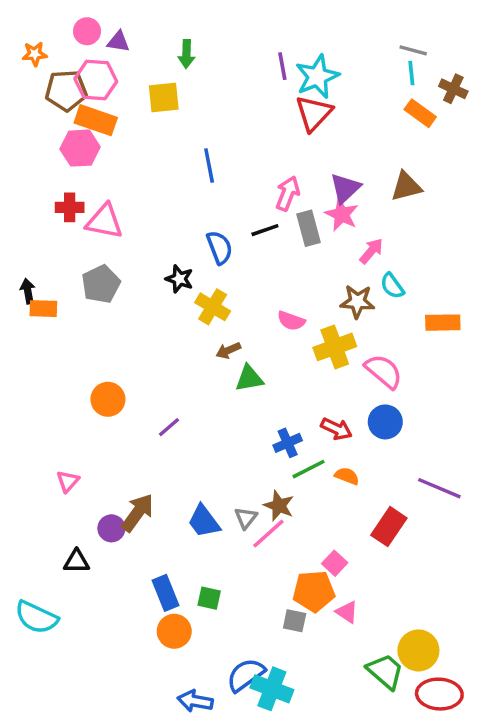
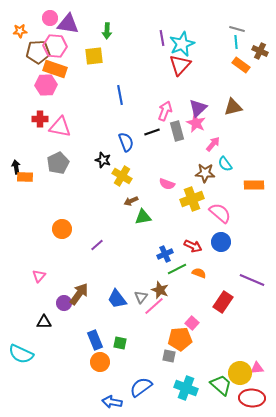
purple triangle: (118, 42) -> (68, 24), size x1.6
pink triangle: (347, 612) -> (257, 368), moved, turned -40
cyan cross: (272, 689) -> (186, 388), moved

